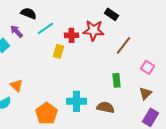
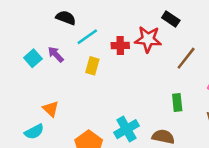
purple arrow: (17, 31) -> (56, 54), moved
yellow rectangle: (59, 51) -> (92, 66), moved
cyan cross: (77, 101) -> (127, 129), turned -30

